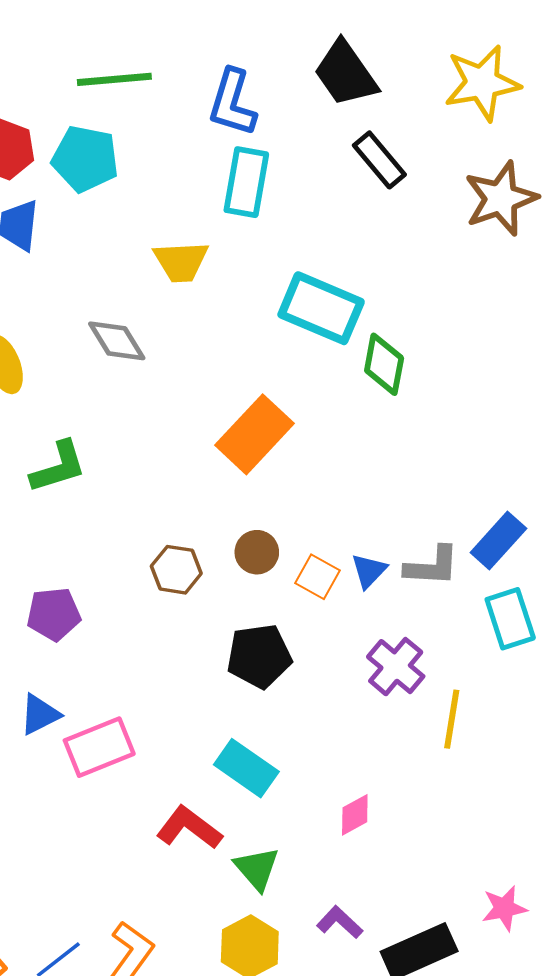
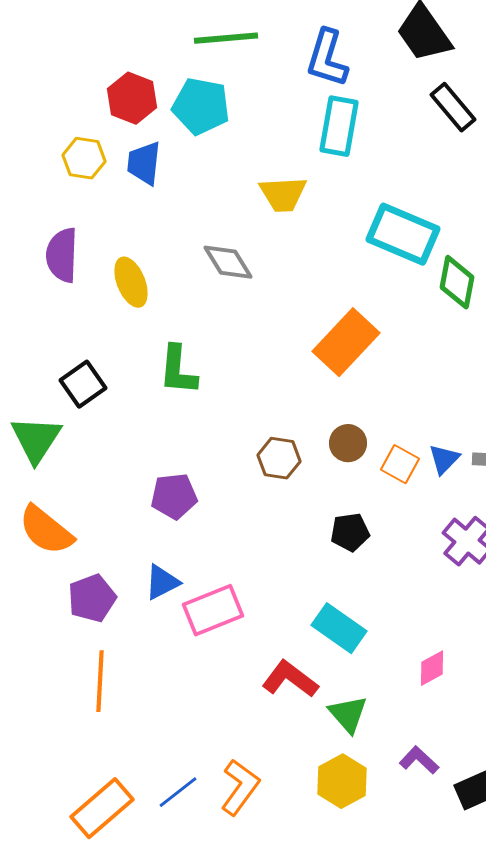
green L-shape: (58, 467) -> (178, 370), turned 112
black pentagon: (259, 656) -> (350, 532), size x0.7

